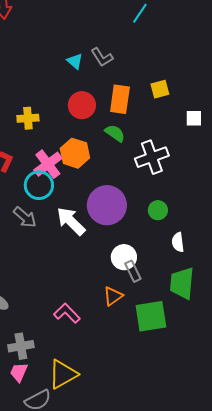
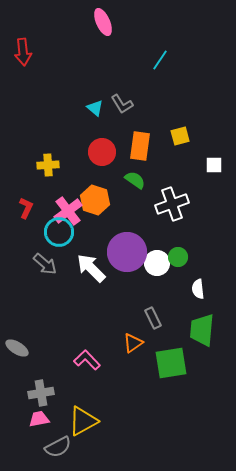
white circle: (124, 257) -> (157, 263), moved
pink trapezoid: (19, 372) -> (39, 419), turned 55

